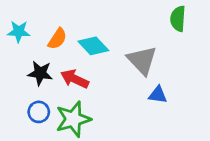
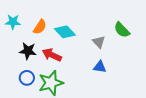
green semicircle: (178, 19) -> (122, 30), moved, turned -48
gray triangle: (142, 60) -> (99, 42), size x0.6
blue triangle: (158, 95) -> (100, 67), moved

